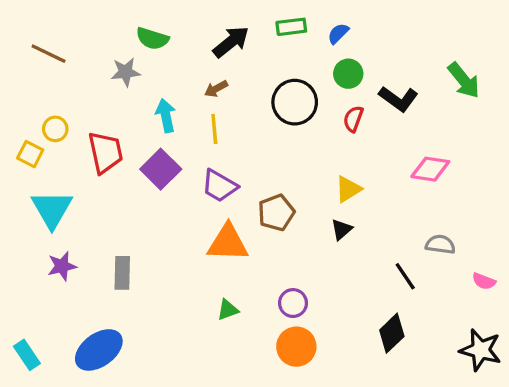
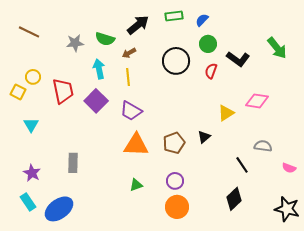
green semicircle: (152, 39) -> (105, 39), moved
yellow triangle: (348, 189) -> (226, 113), moved
cyan triangle: (52, 209) -> (31, 125), size x0.6
brown pentagon: (276, 213) -> (174, 143), moved
purple star: (62, 266) -> (32, 173), moved, turned -30
cyan rectangle: (27, 355) -> (28, 202), moved

